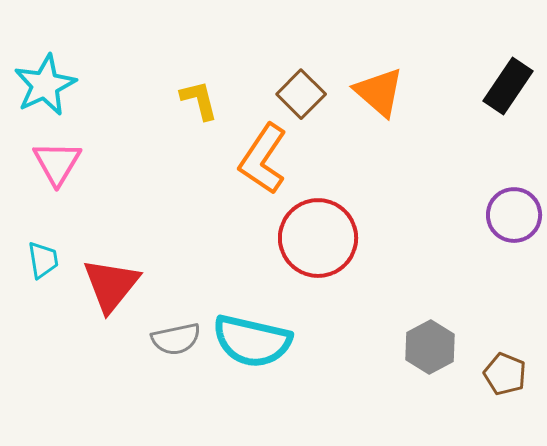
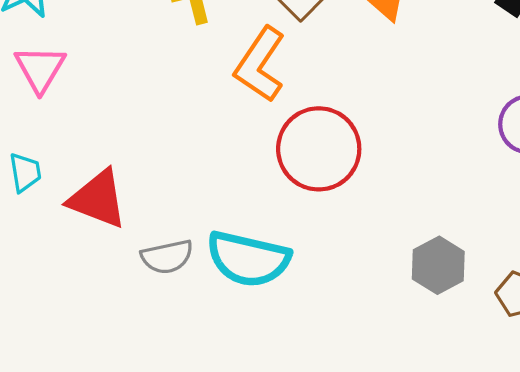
red triangle: (111, 285) -> (98, 199), turned -48

